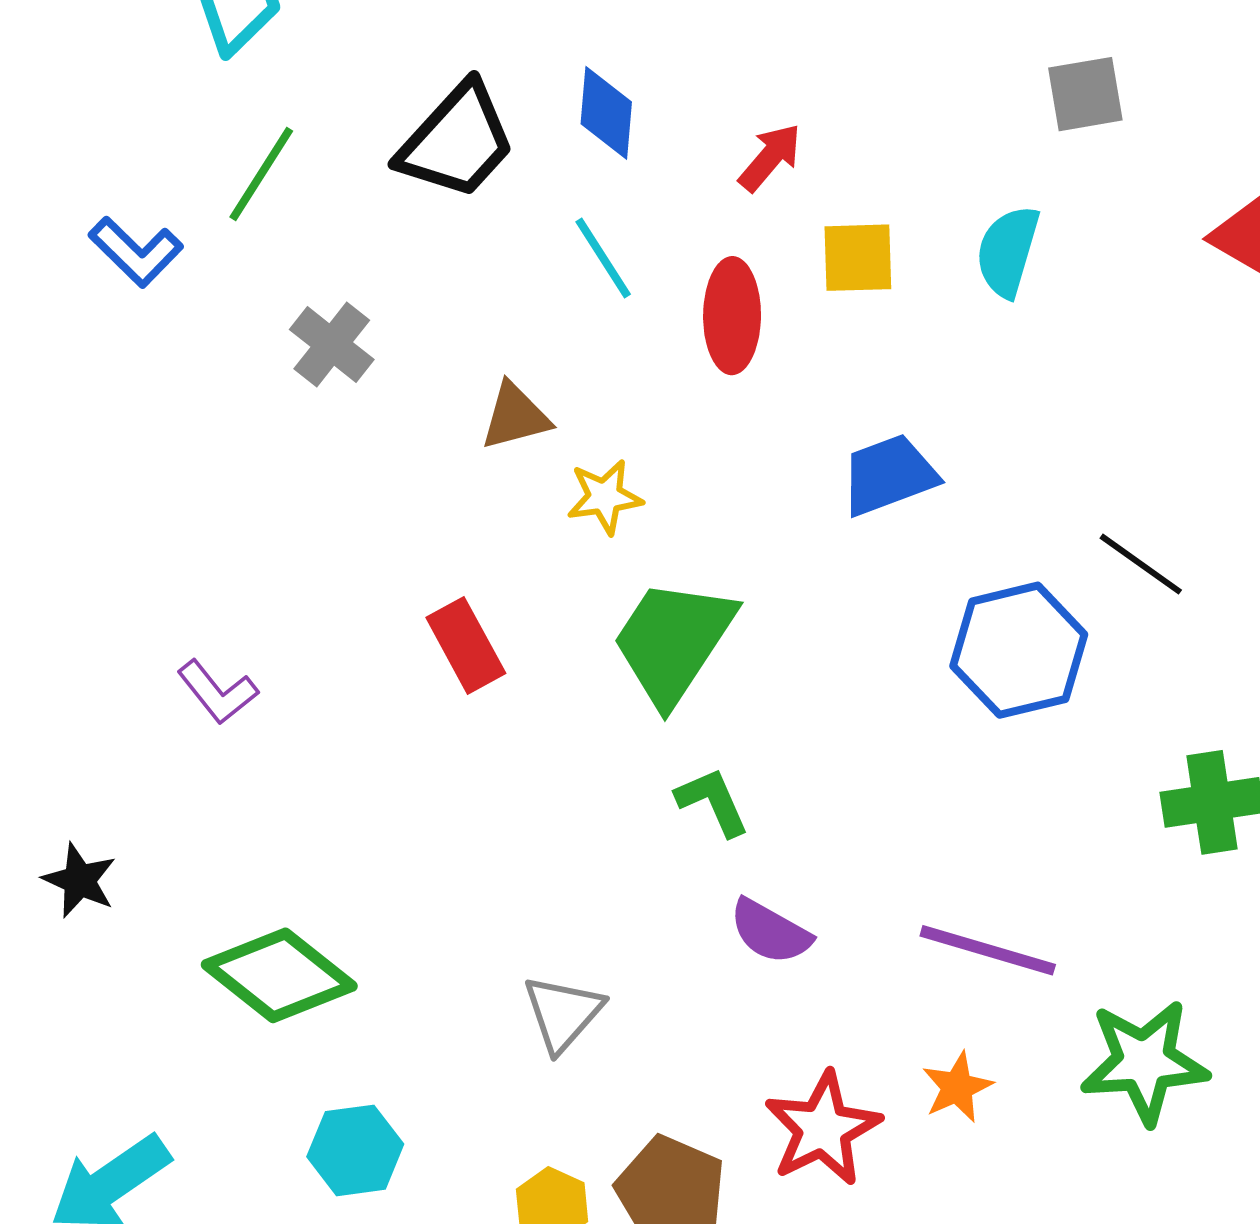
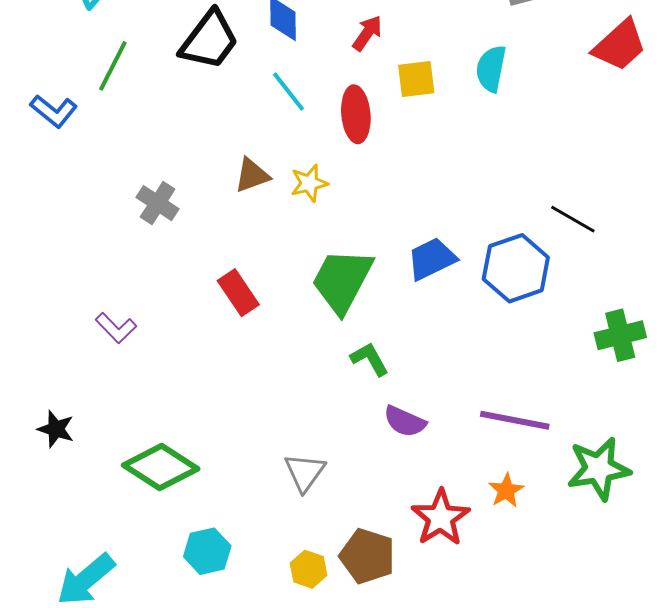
gray cross: (332, 345) -> (158, 203), moved
blue trapezoid: (889, 475) -> (432, 259), moved
yellow star: (605, 497) -> (309, 183), moved

